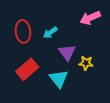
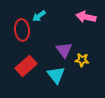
pink arrow: (90, 18) -> (86, 17), turned 36
cyan arrow: (50, 33) -> (39, 16), moved

